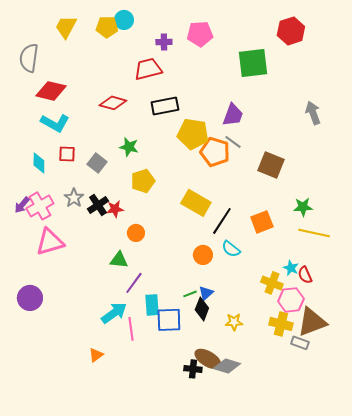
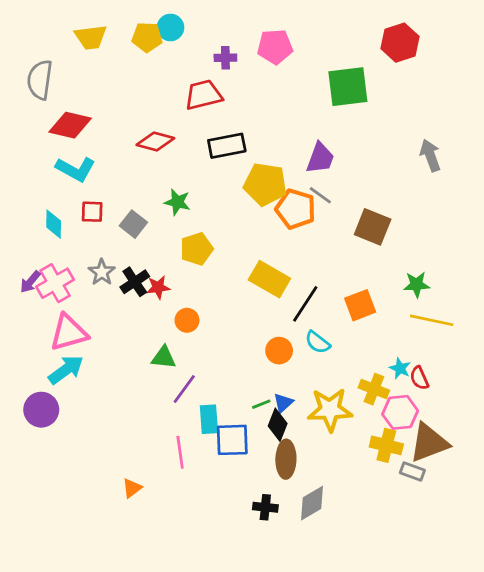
yellow trapezoid: (66, 27) -> (91, 37), turned -125
cyan arrow: (114, 313) -> (66, 370), moved
yellow star: (234, 322) -> (330, 410), moved, size x1.8
brown ellipse: (208, 359) -> (286, 459), moved, turned 60
gray diamond: (227, 366) -> (312, 503), turned -48

